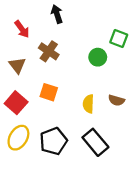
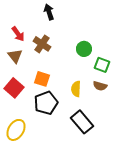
red arrow: (22, 29) -> (18, 34), moved
green square: (119, 38) -> (102, 65), moved
yellow ellipse: (18, 138) -> (16, 130), moved
black pentagon: (53, 141) -> (46, 103), moved

